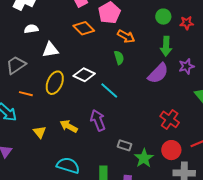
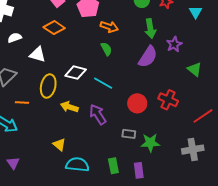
orange diamond: (84, 28) -> (54, 28), moved
white triangle: (50, 50) -> (38, 55), turned 36
yellow arrow: (69, 126) -> (69, 107), moved
yellow triangle: (40, 132) -> (59, 145), moved
red circle: (171, 150) -> (137, 103), moved
green star: (144, 158) -> (150, 143), turned -30

